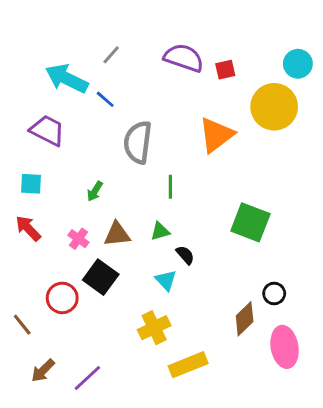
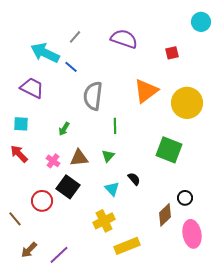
cyan circle: (298, 64) -> (201, 22), moved
red square: (225, 70) -> (172, 53), moved
yellow circle: (274, 107) -> (187, 103), moved
green triangle: (160, 231) -> (108, 156), turned -32
black semicircle: (185, 255) -> (134, 179), moved

